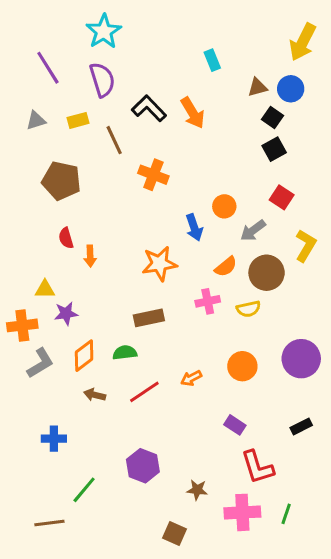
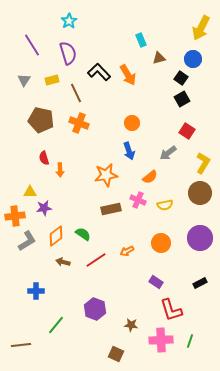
cyan star: (104, 31) -> (69, 21), size x0.7
brown triangle: (257, 87) -> (159, 58), moved
gray triangle: (36, 120) -> (24, 80), turned -40
orange cross: (153, 175) -> (79, 123), moved
orange circle: (224, 206) -> (132, 123), moved
brown circle: (267, 273) -> (200, 193), moved
pink cross: (208, 301) -> (138, 200), turned 35
brown rectangle: (149, 318) -> (111, 209), moved
green semicircle: (125, 353) -> (83, 234), turned 42
brown line: (49, 523) -> (21, 345), moved

